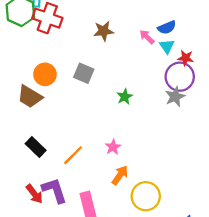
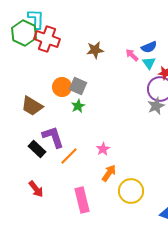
orange circle: (45, 74) -> (62, 87), moved
green star: (125, 97) -> (78, 106), moved
purple L-shape: (54, 190) -> (53, 137), moved

